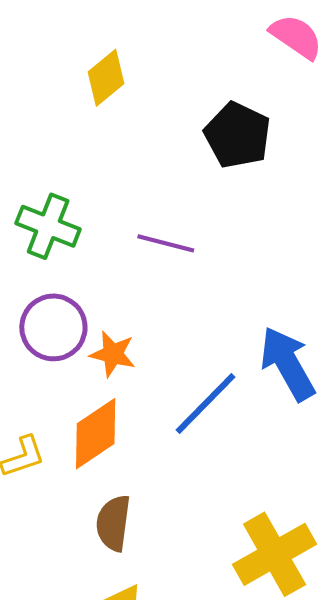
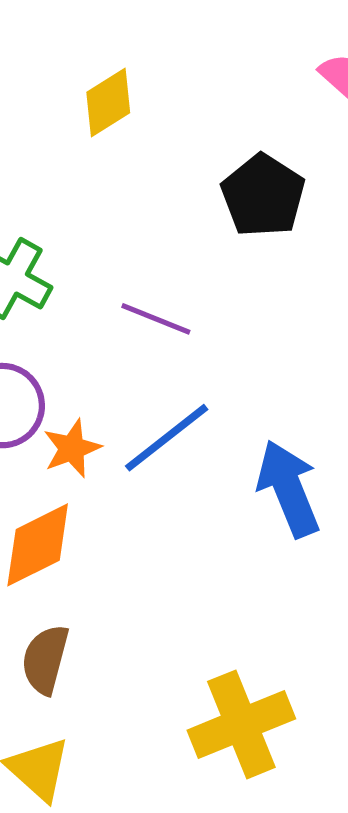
orange star: (113, 354) -> (72, 448), turned 30
blue line: (206, 403) -> (167, 438), moved

